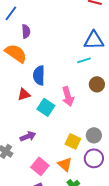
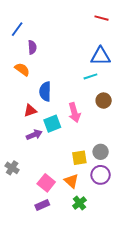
orange semicircle: (16, 53) -> (22, 69), size x0.7
cyan square: (46, 107) -> (52, 124), turned 36
purple arrow: (28, 136) -> (34, 135), moved
yellow square: (73, 141) -> (79, 158), turned -35

